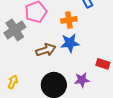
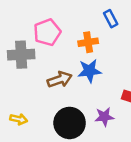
gray cross: (15, 30) -> (21, 55), turned 30
yellow arrow: (13, 82) -> (19, 119), turned 80

